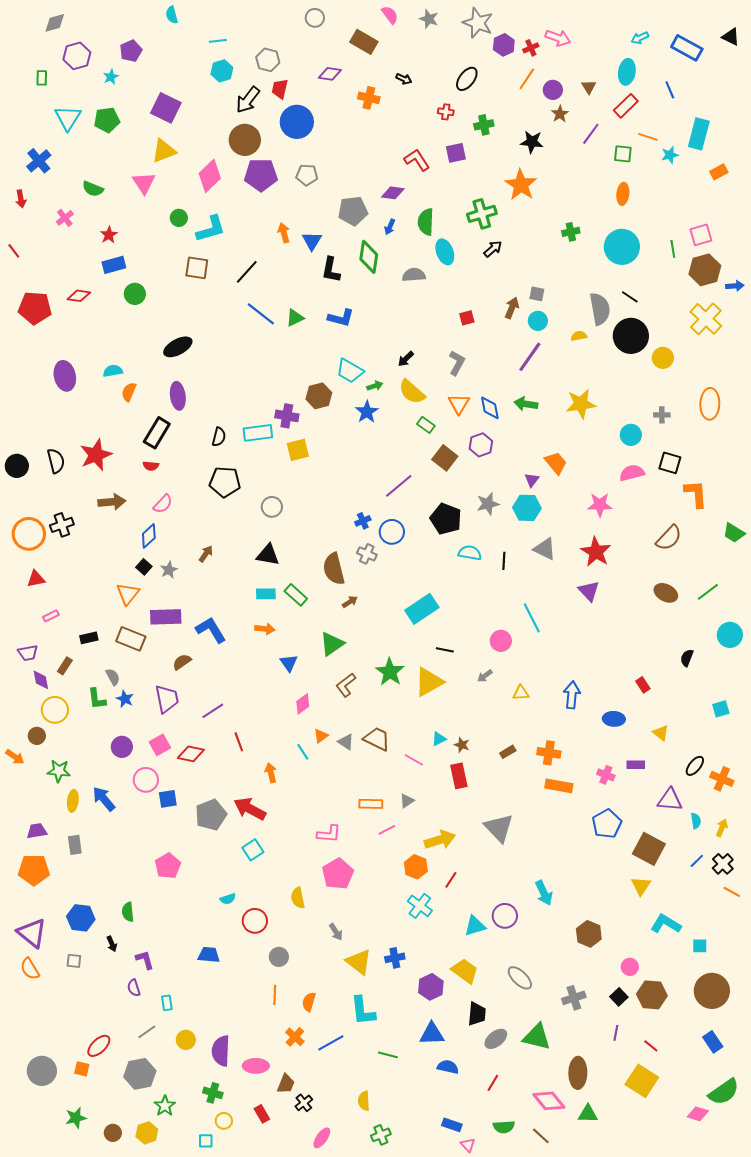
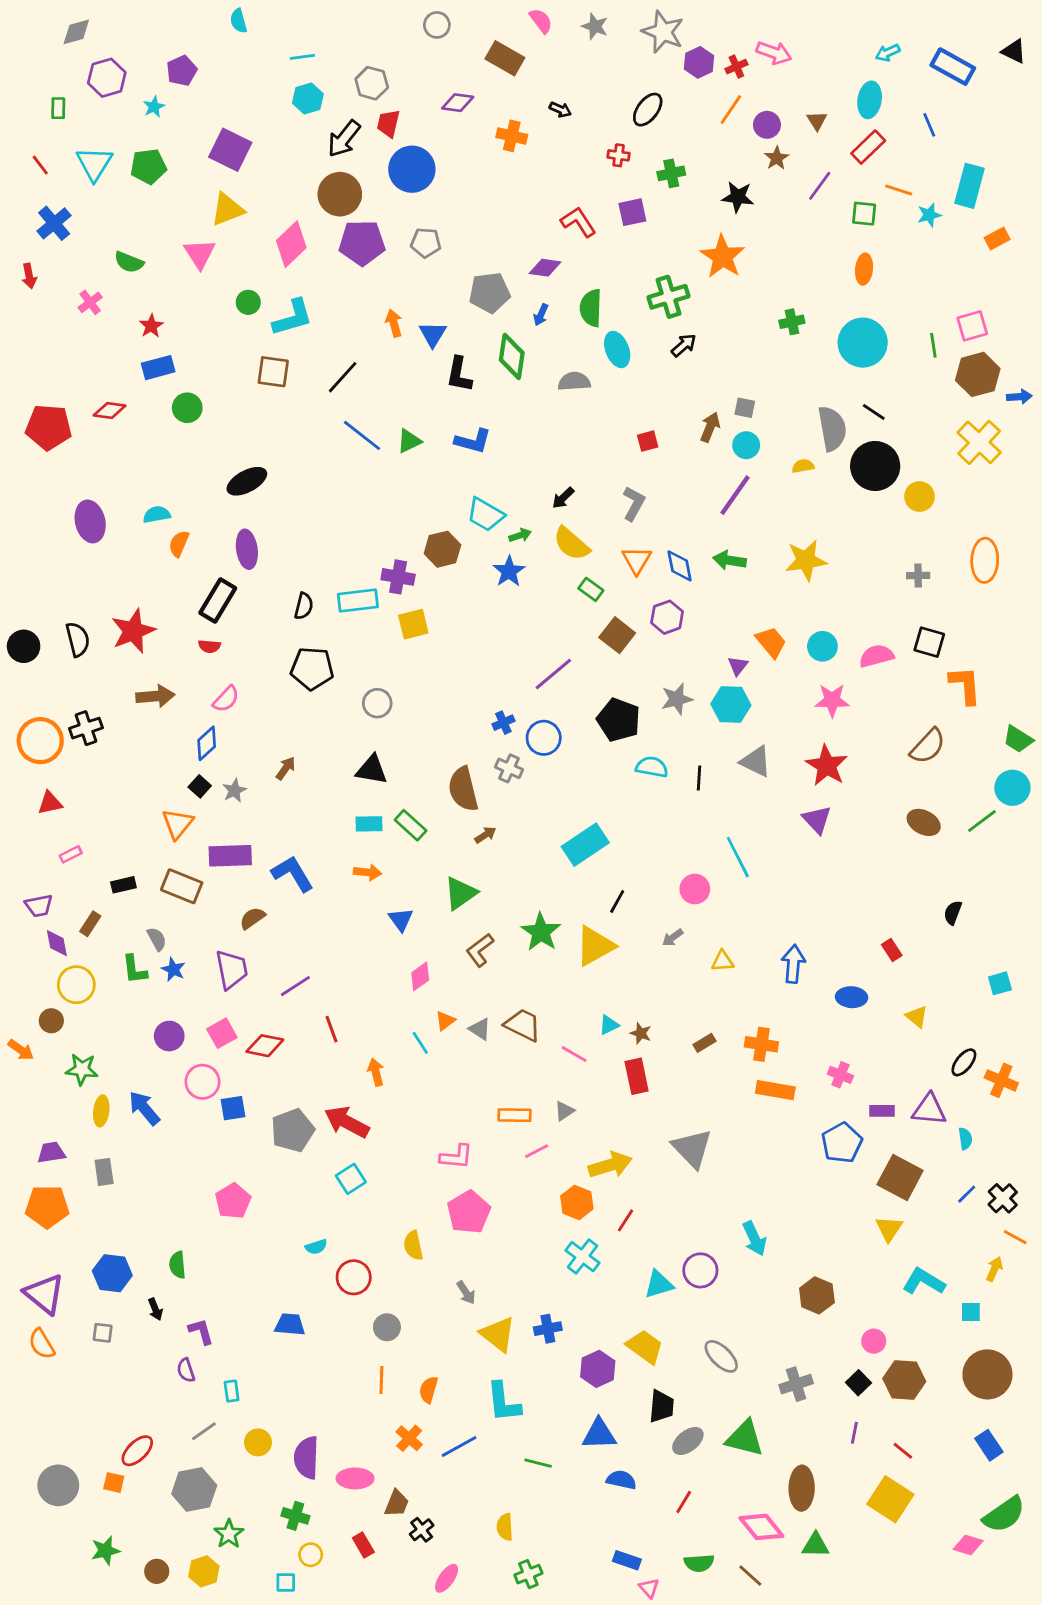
red line: (14, 251) -> (40, 165), moved
cyan circle: (631, 435) -> (822, 646), moved
cyan circle: (730, 635) -> (1012, 788), moved
black line: (445, 650) -> (617, 901), turned -72
purple rectangle: (636, 765) -> (882, 1111), moved
yellow arrow: (722, 828) -> (994, 1269), moved

